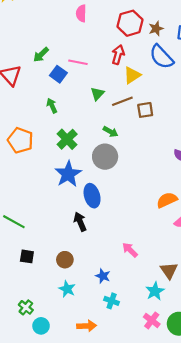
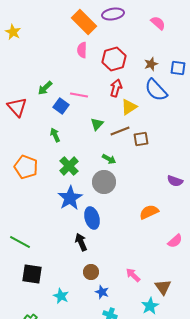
red hexagon: (130, 23) -> (114, 59), moved
orange semicircle: (167, 200) -> (149, 212), moved
pink arrow: (130, 250) -> (133, 275), moved
black square: (27, 256) -> (32, 274), size x1.5
brown circle: (65, 260) -> (91, 272), moved
cyan star: (67, 289) -> (61, 296), moved

